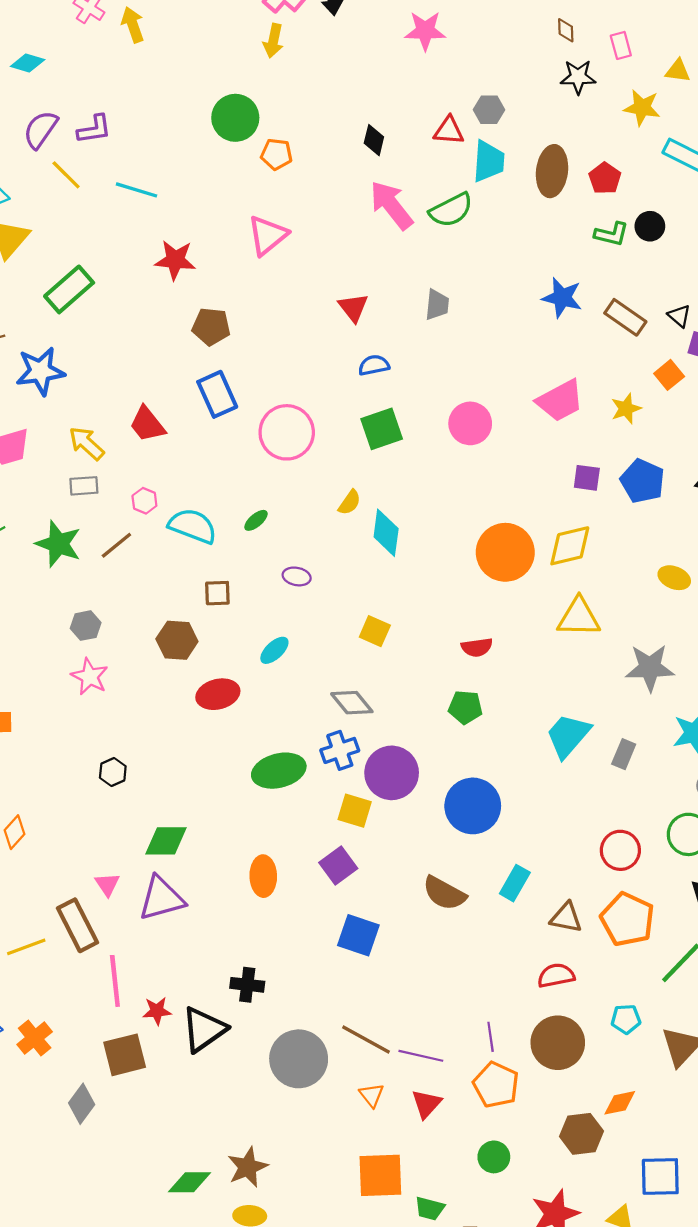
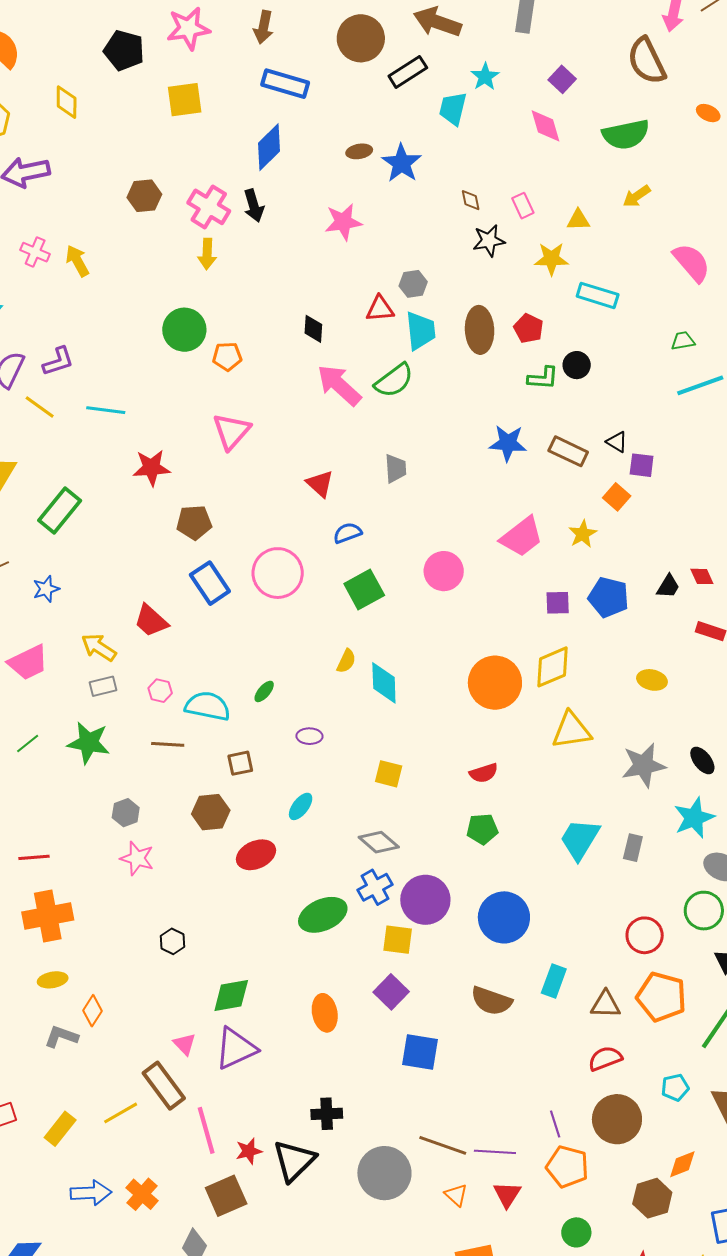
blue star: (40, 371) -> (46, 589), size x0.6
pink circle: (287, 432) -> (278, 573), moved
brown line: (116, 545) -> (168, 744), moved, turned 52

